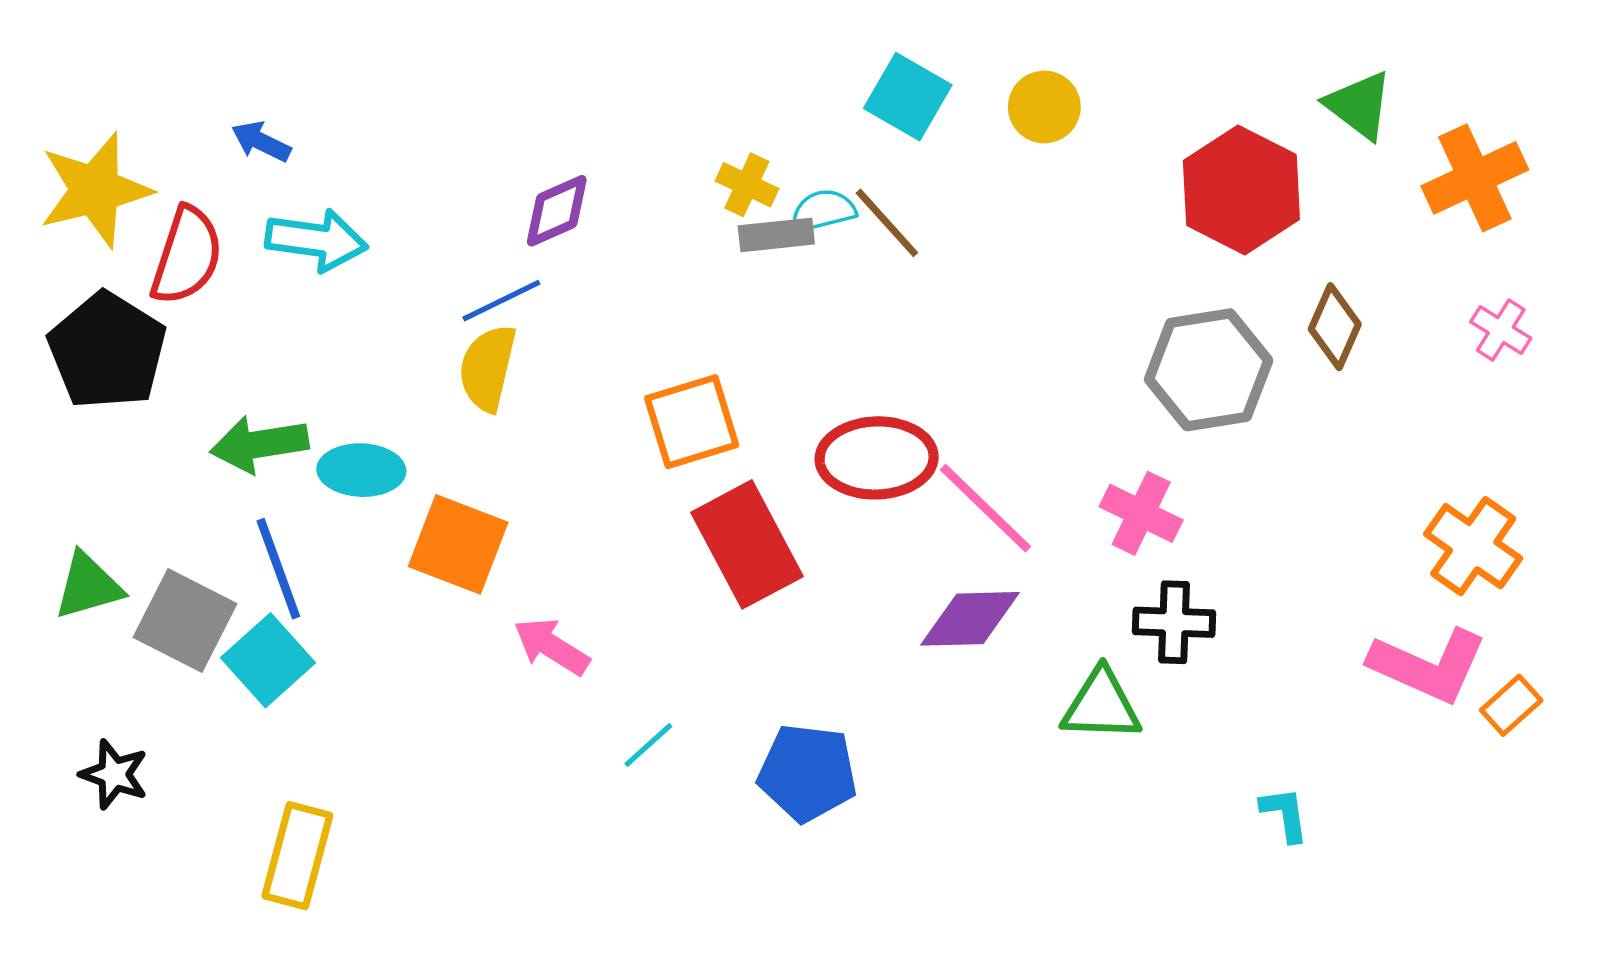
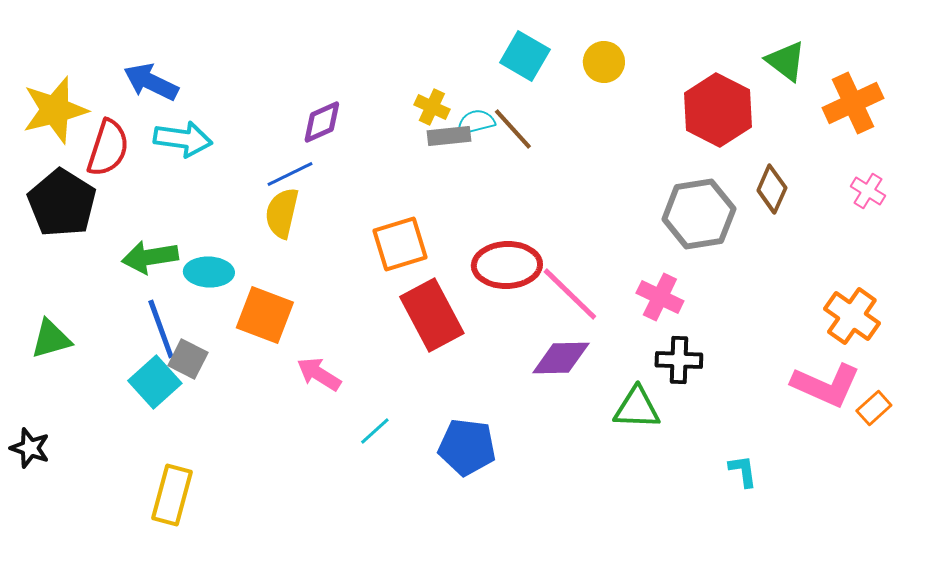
blue arrow: (261, 142) -> (151, 82), size x1.6
gray square: (185, 620) -> (188, 359), moved, size x0.7
black star: (114, 774) -> (30, 448), moved

